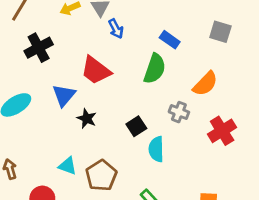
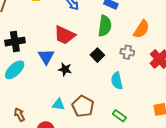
black cross: (39, 48) -> (15, 42), moved, turned 30
black square: (136, 126) -> (97, 55), moved

